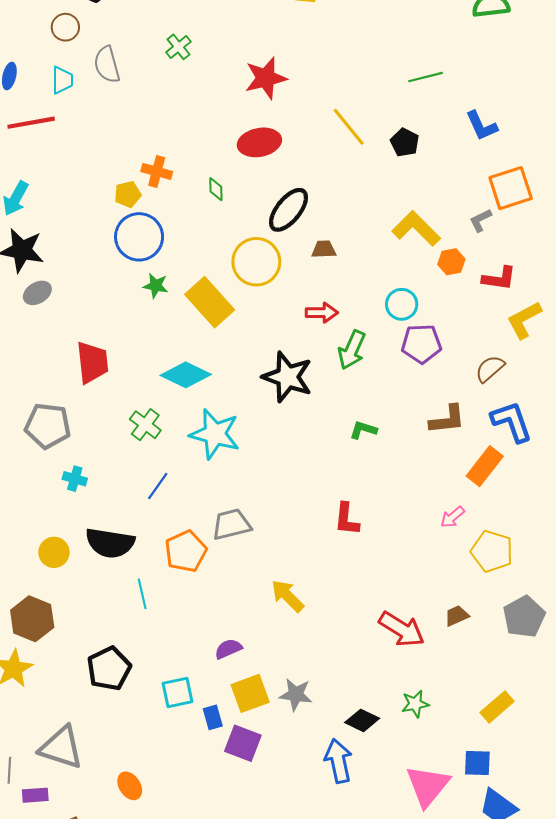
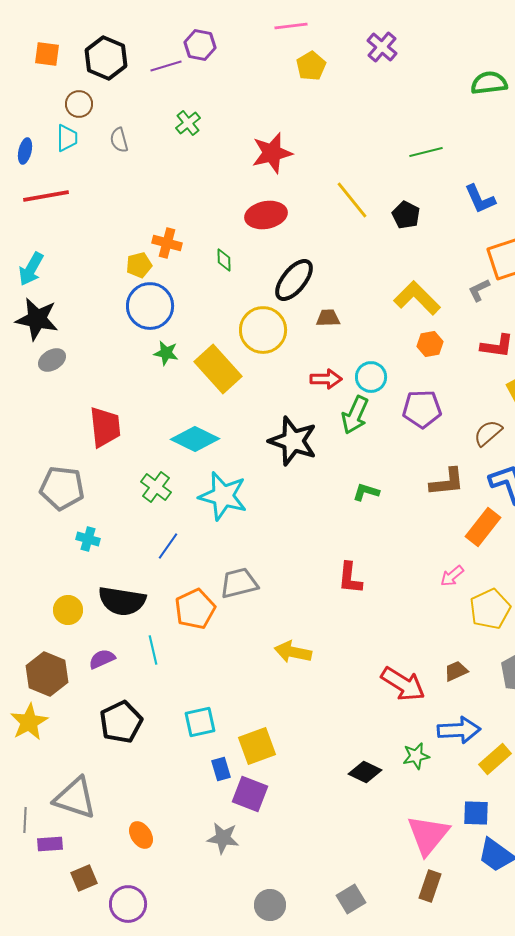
gray semicircle: (107, 65) -> (119, 140), size x0.7
cyan trapezoid: (62, 80) -> (67, 138), moved
orange hexagon: (451, 262) -> (430, 344), moved
cyan circle: (402, 304) -> (371, 377), moved
yellow pentagon: (492, 551) -> (490, 609), turned 30
yellow arrow: (287, 596) -> (293, 652), turned -33
purple semicircle: (228, 649) -> (102, 659), moved
cyan square: (177, 692) -> (200, 722), moved
gray star: (296, 695) -> (223, 838), moved
blue arrow: (338, 761) -> (459, 730), moved, turned 99

